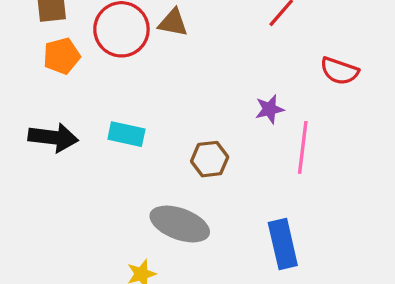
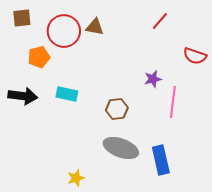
orange pentagon: (62, 56) -> (39, 57), moved
gray ellipse: (180, 224) -> (121, 148), moved

